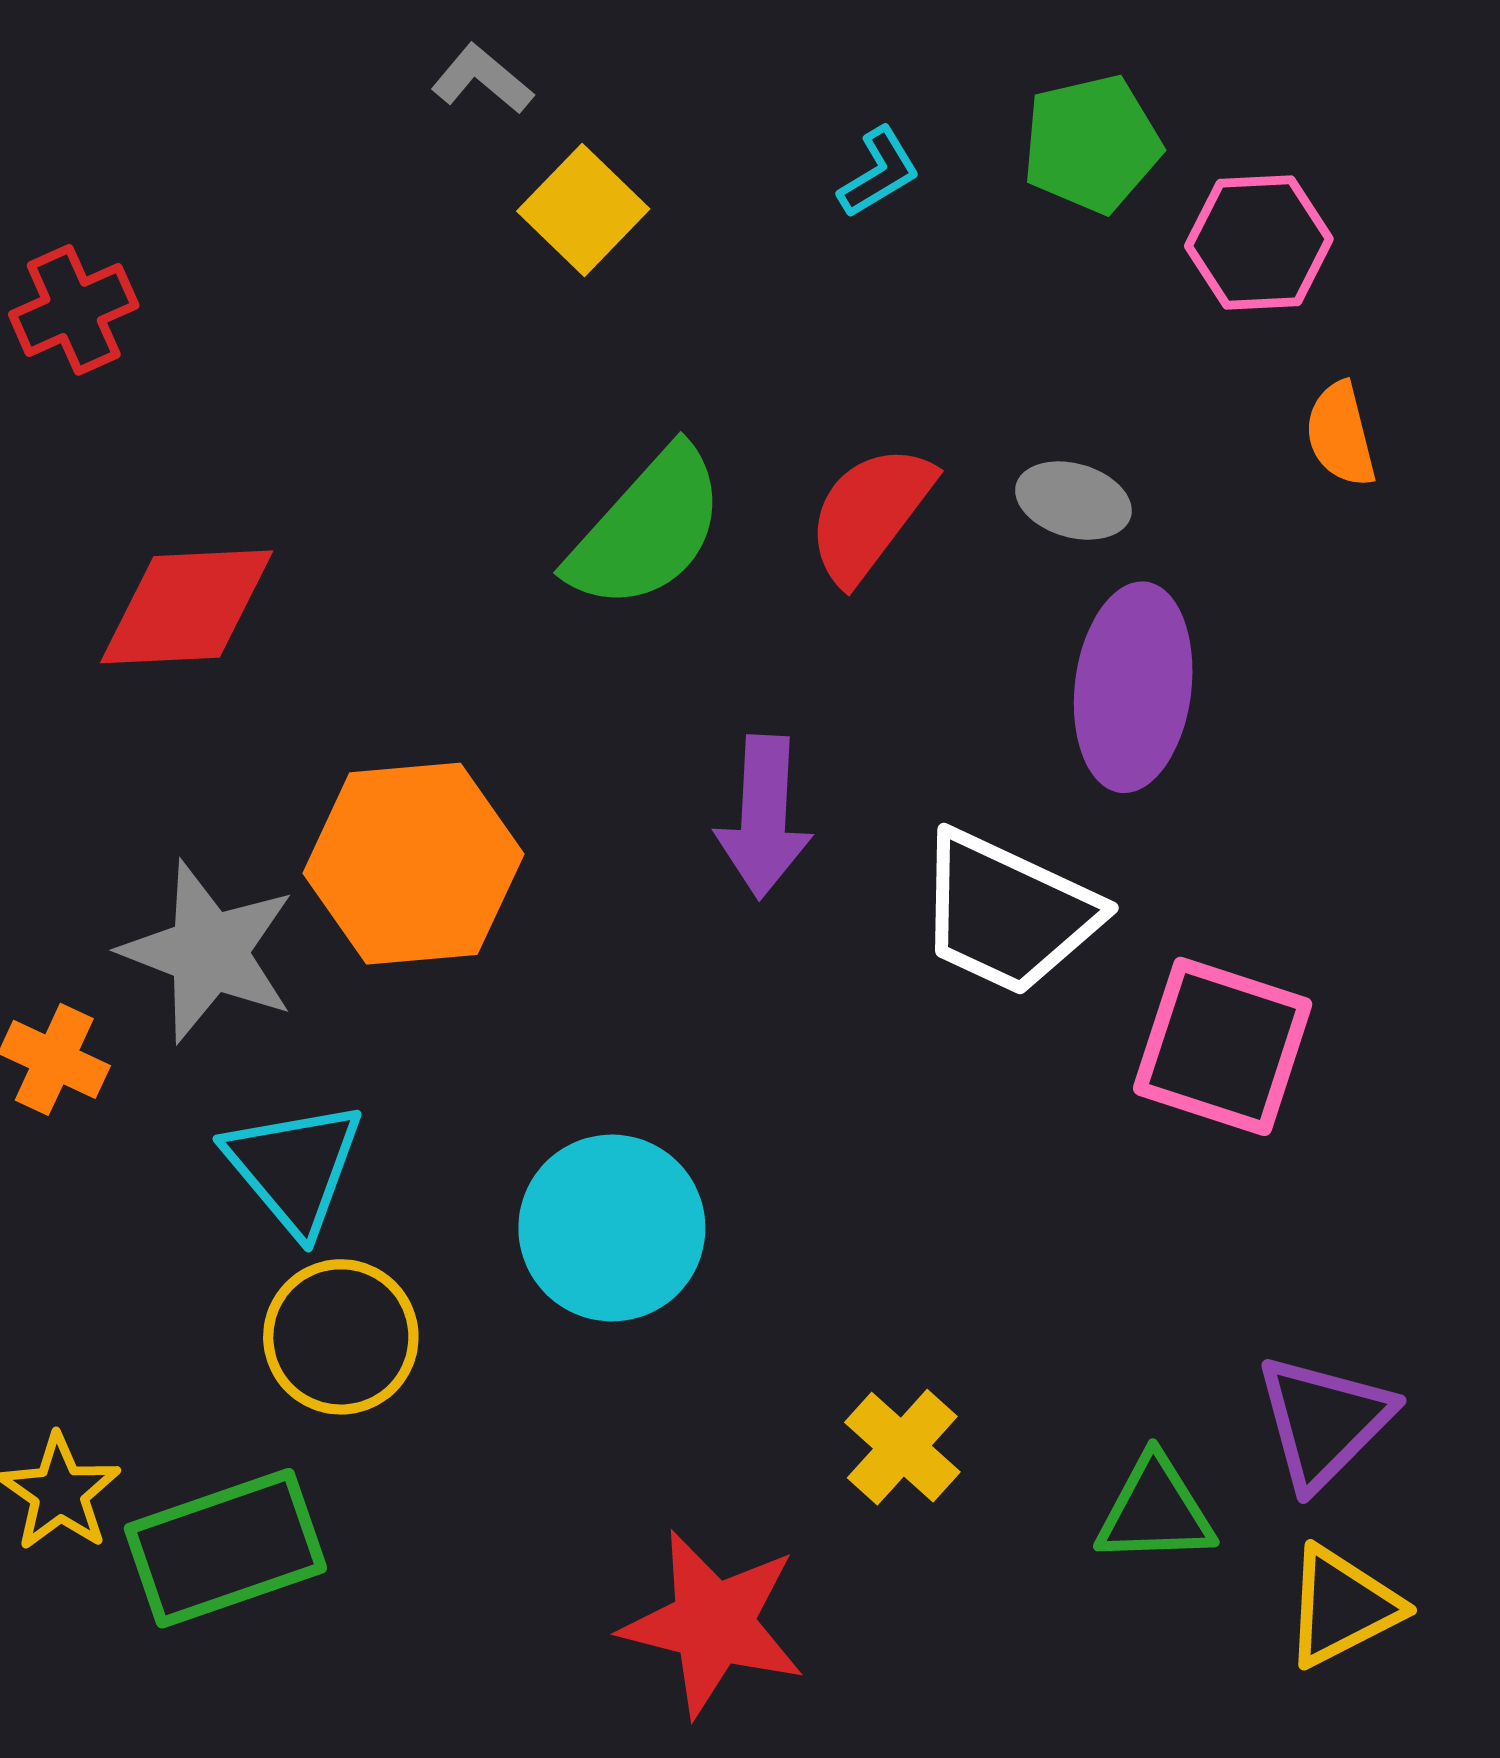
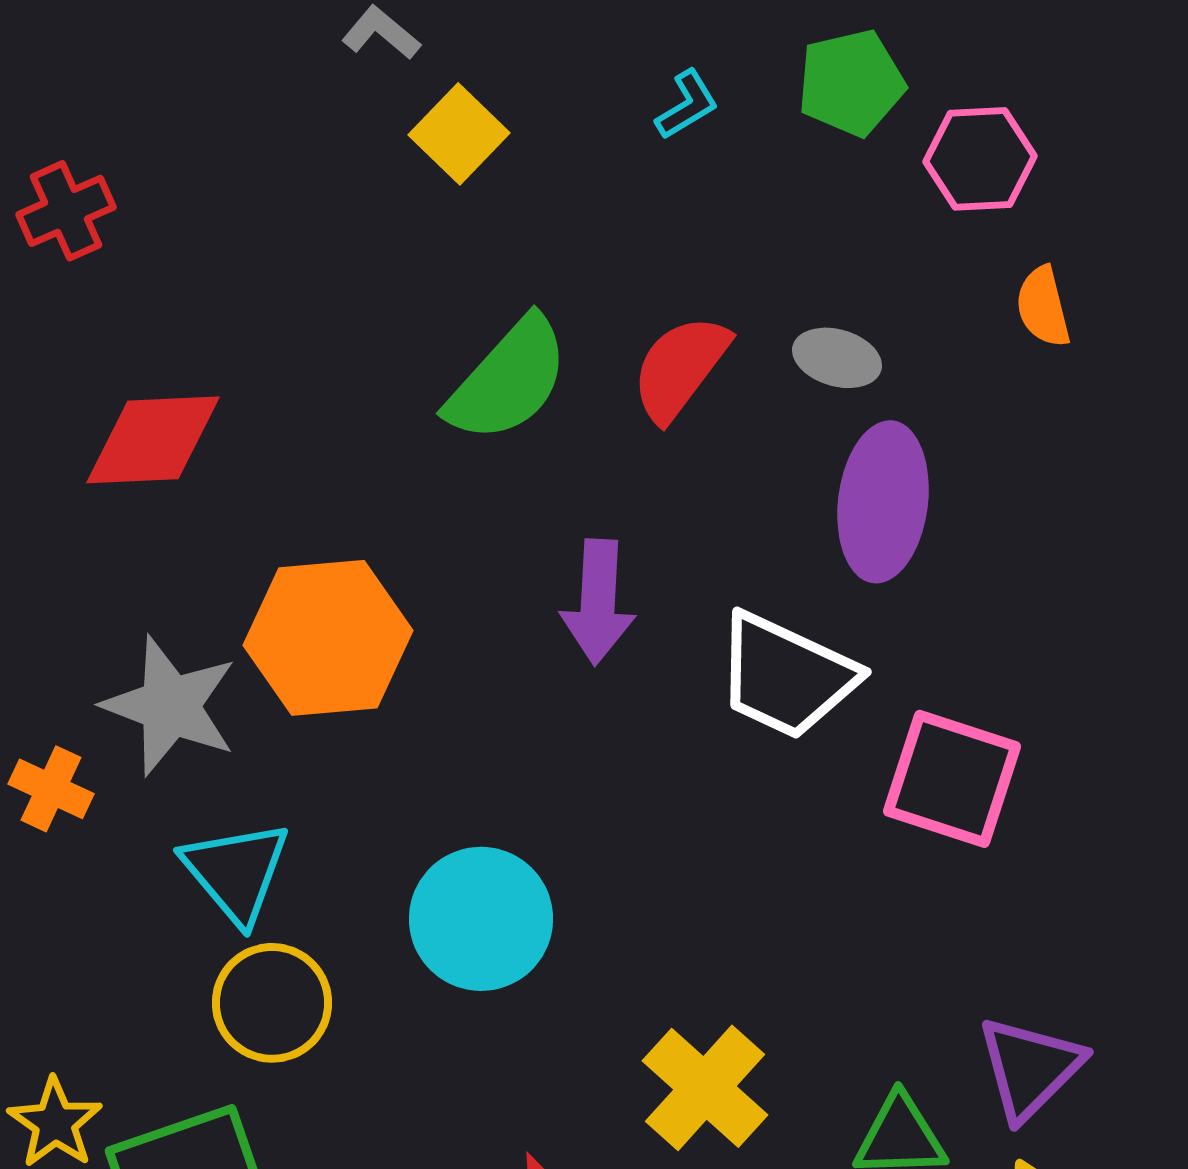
yellow cross: (902, 1447) -> (705, 1088), size x1.4

